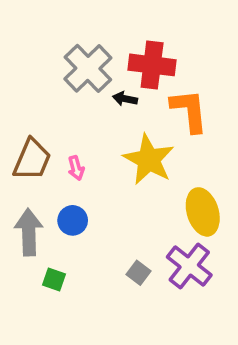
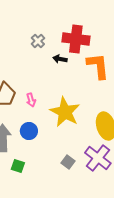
gray cross: (88, 68) -> (38, 41), size x0.5
yellow star: (149, 160) -> (65, 112), moved

